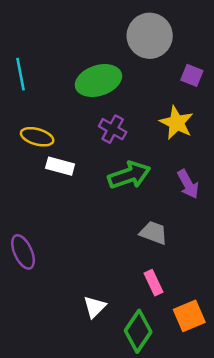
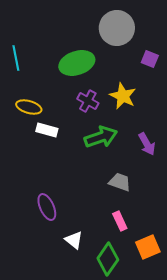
yellow star: (177, 123) -> (123, 96), moved
purple ellipse: (23, 252) -> (47, 207), moved
white triangle: (95, 307) -> (74, 240), turned -36

